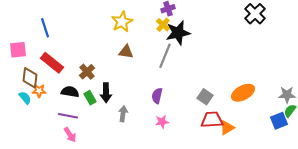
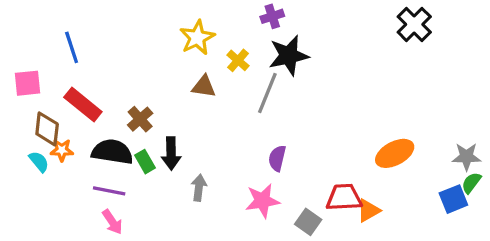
yellow cross: (163, 25) -> (238, 60), moved
black semicircle: (70, 92) -> (112, 152), size x1.4
purple semicircle: (157, 96) -> (277, 158), moved
gray square: (205, 97) -> (308, 222), moved
pink star: (162, 122) -> (262, 201), size x1.5

